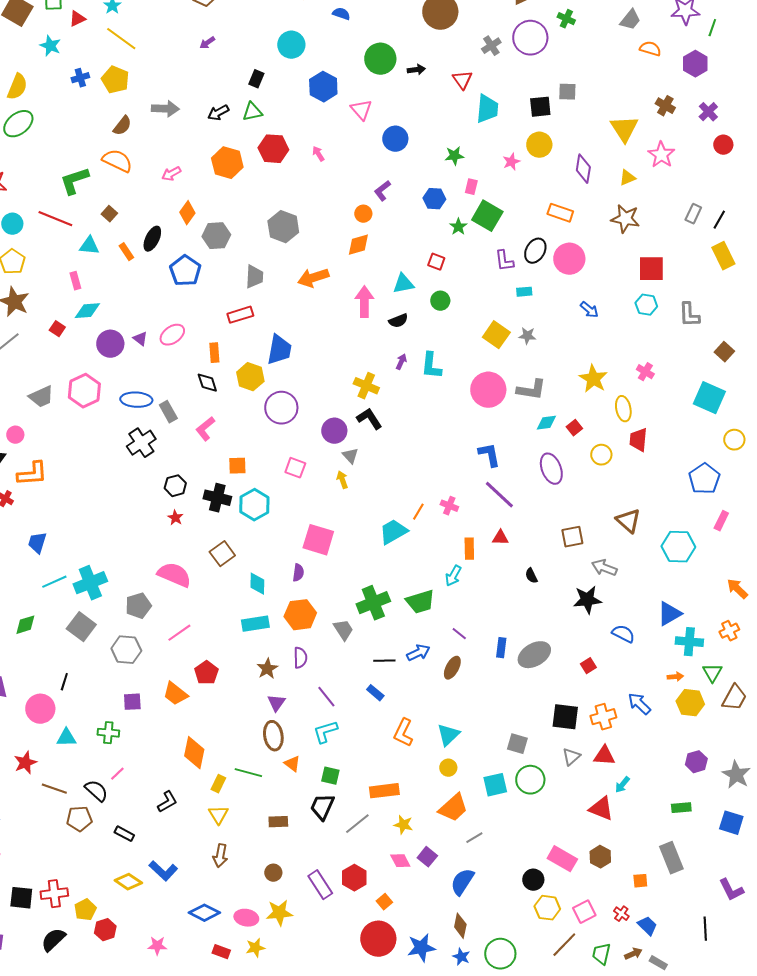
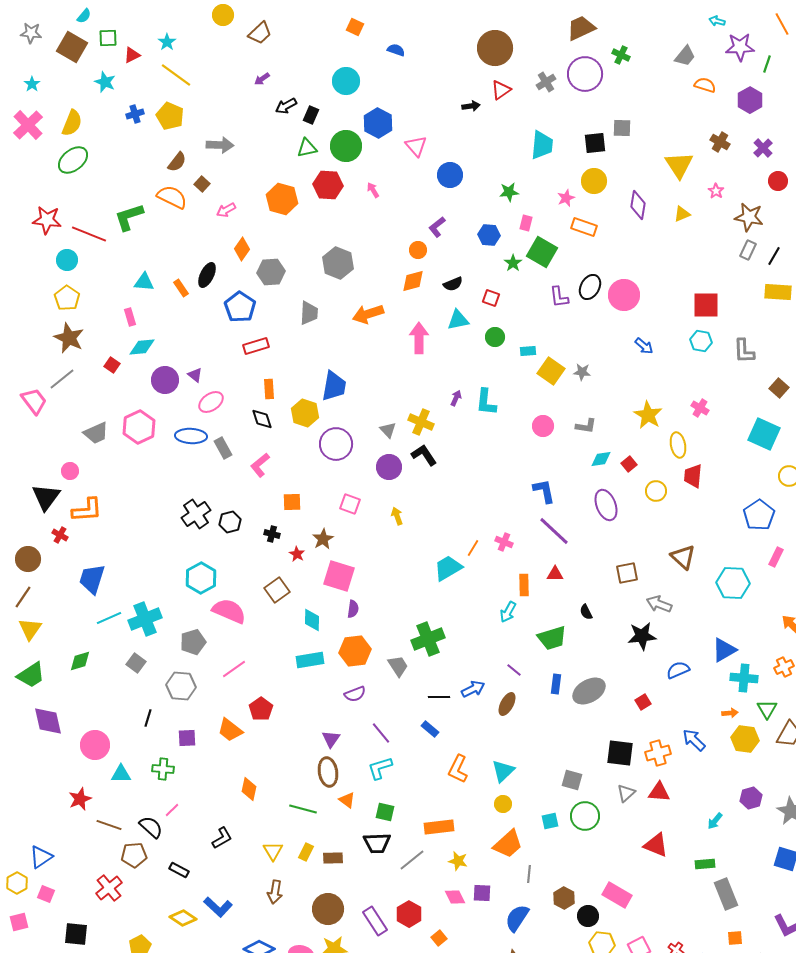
green circle: (380, 59) -> (346, 146), moved
red triangle: (462, 80) -> (501, 90), moved, turned 30
black arrow: (218, 113) -> (286, 106), moved
pink star: (661, 155) -> (716, 191), size x0.6
orange rectangle: (560, 213) -> (584, 227), moved
brown square: (109, 214) -> (202, 184), moved
red line: (55, 219) -> (89, 234), moved
brown star: (625, 219) -> (749, 217), moved
yellow rectangle: (723, 256) -> (778, 292), turned -60
cyan rectangle: (524, 292) -> (528, 351), moved
red rectangle: (240, 315) -> (256, 346), moved
black semicircle: (398, 321) -> (453, 284), moved
pink ellipse: (172, 335) -> (211, 402), moved
pink circle: (488, 390) -> (543, 426), size x0.6
gray L-shape: (531, 390) -> (586, 426), size x0.7
black cross: (141, 443) -> (196, 514), moved
gray triangle: (350, 456) -> (388, 430), moved
black cross: (217, 498) -> (272, 534), size x0.6
cyan hexagon: (254, 505) -> (201, 578), moved
red star: (175, 518) -> (297, 554), moved
pink square: (318, 540) -> (339, 576), moved
blue trapezoid: (37, 543) -> (92, 579), size x1.4
green trapezoid: (420, 602) -> (552, 638), moved
gray square: (81, 627) -> (136, 663), size x0.7
blue semicircle: (623, 634) -> (678, 670), turned -50
purple semicircle: (300, 658) -> (355, 694), turned 70
brown star: (267, 669) -> (323, 539), moved
black line: (64, 682) -> (148, 718), moved
orange diamond: (194, 753) -> (249, 789), size x0.7
yellow rectangle: (218, 784) -> (306, 852), moved
cyan square: (495, 785) -> (550, 821), size x0.7
cyan arrow: (622, 785) -> (715, 821), moved
black trapezoid: (322, 807) -> (377, 843), turned -116
green rectangle: (681, 808) -> (705, 864), moved
gray line: (474, 838) -> (529, 874), turned -54
purple square: (427, 857) -> (482, 893), turned -36
brown hexagon: (600, 857) -> (564, 898), moved
brown circle: (273, 873) -> (328, 909), size x1.8
orange square: (640, 881) -> (735, 938), moved
red cross: (54, 894) -> (109, 888), moved, turned -32

